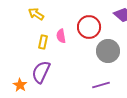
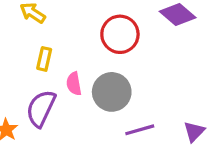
pink semicircle: (61, 36) -> (74, 84), moved
gray circle: (108, 51) -> (112, 92), moved

